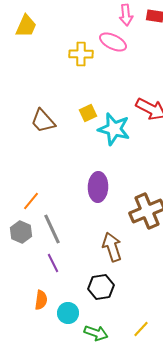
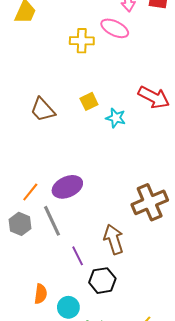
cyan star: (114, 129) -> (116, 118), size x0.6
purple ellipse: (98, 187) -> (67, 187), moved, turned 64
purple line: (53, 263) -> (78, 256), moved

